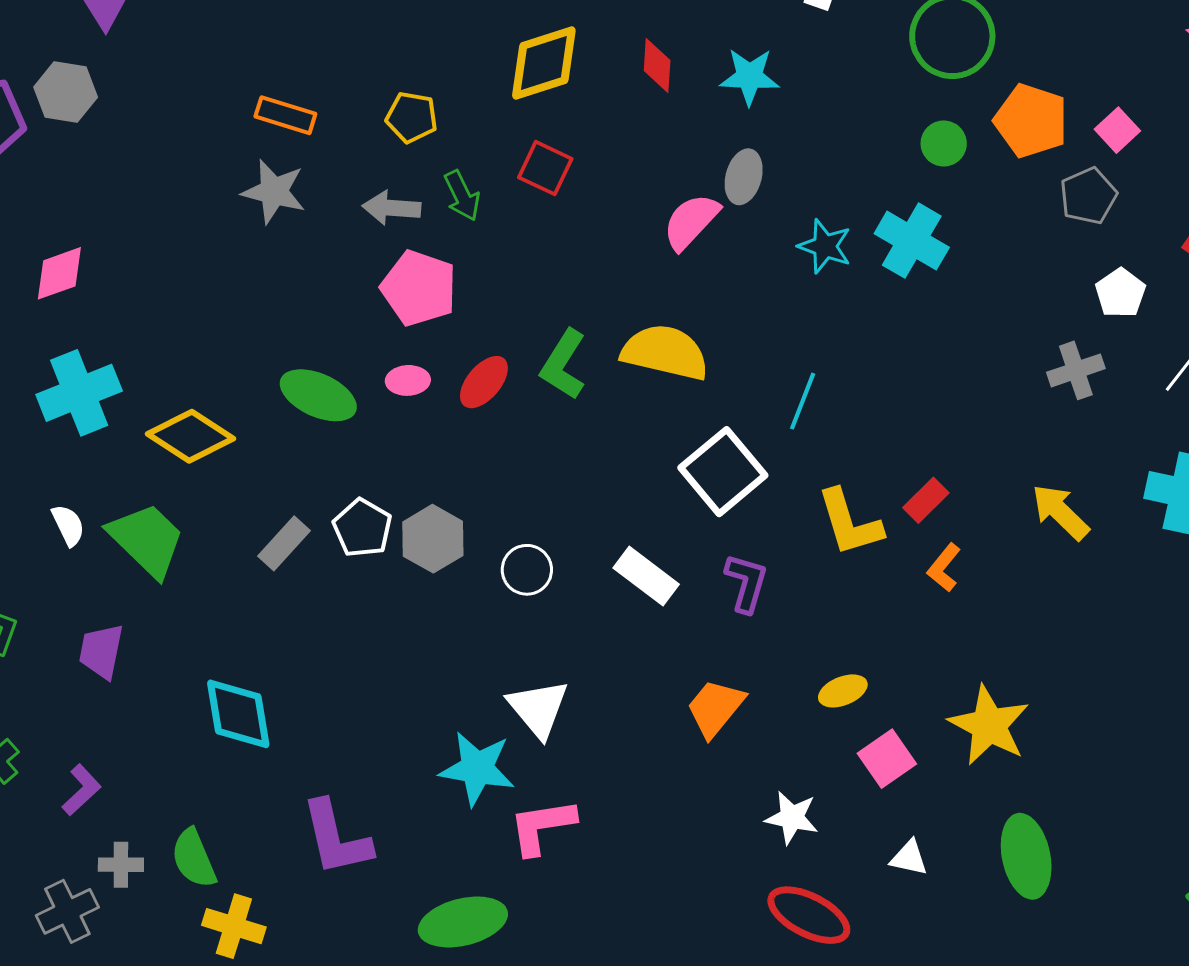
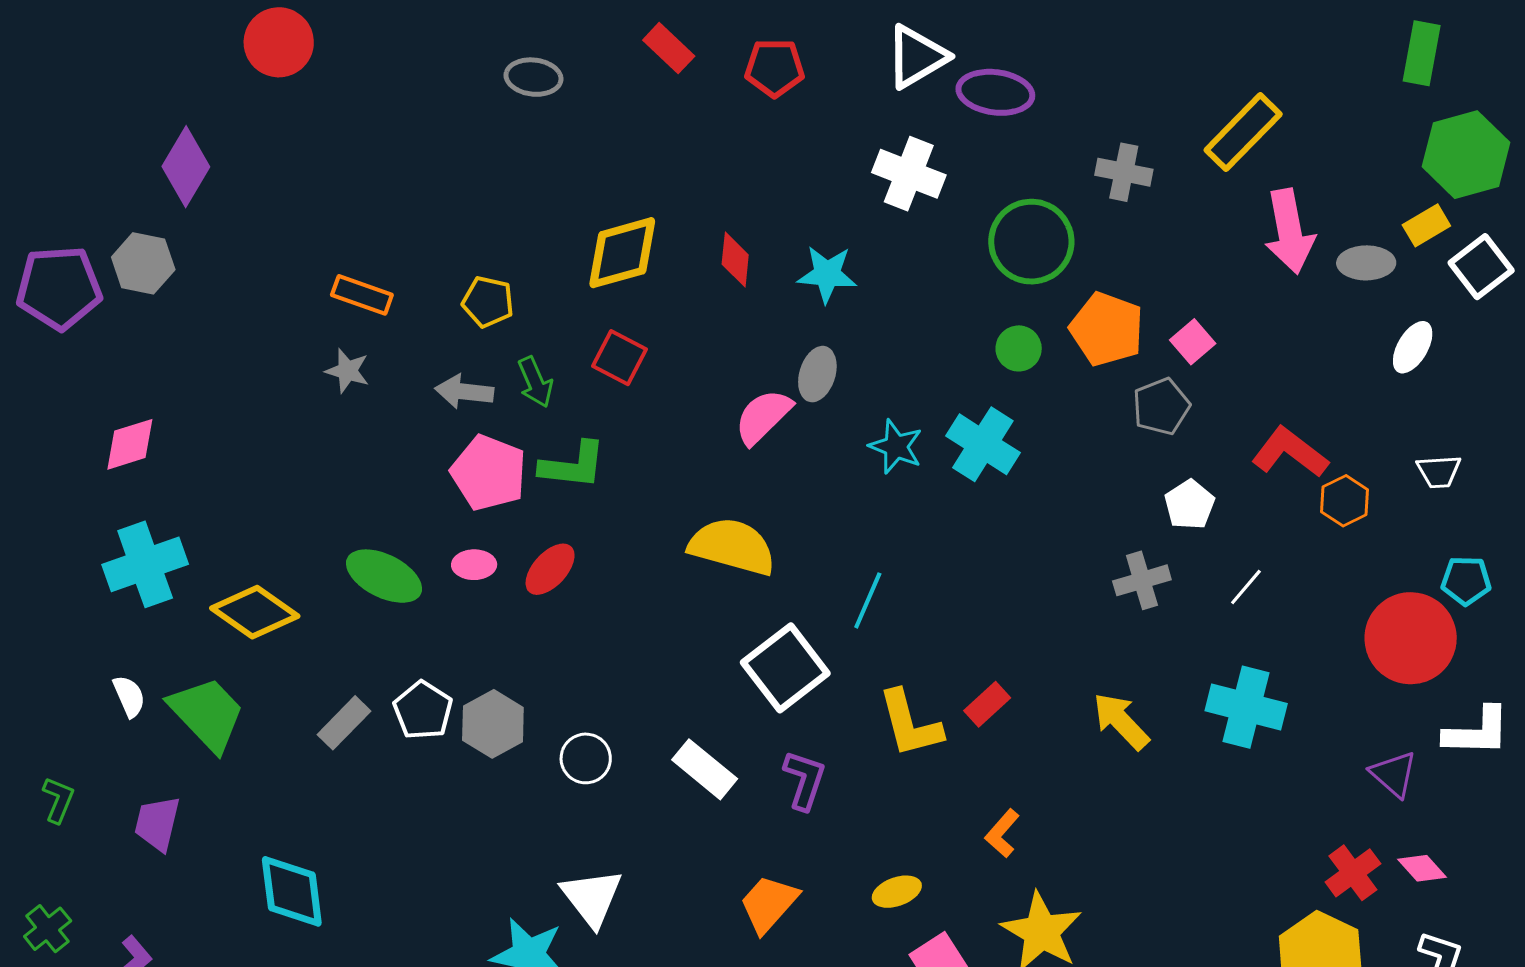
gray star: (274, 192) -> (347, 371), size x0.7
green L-shape: (563, 365) -> (573, 465), moved, turned -118
orange L-shape: (944, 568) -> (1002, 833), moved

